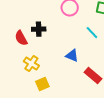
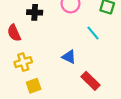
black cross: (39, 29) -> (35, 12), moved
yellow cross: (31, 64) -> (23, 62), turned 35

